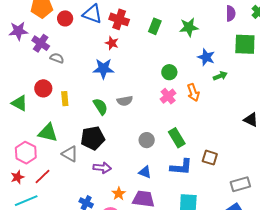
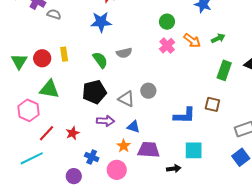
green arrow: (220, 76) -> (218, 38), moved
red circle: (43, 88) -> (42, 58), moved
orange arrow: (193, 93) -> (192, 40), turned -30
green triangle: (19, 103) -> (19, 61), turned 36
green rectangle: (177, 138) -> (224, 70), moved, turned 54
gray triangle: (70, 154) -> (126, 99), moved
blue triangle: (145, 172) -> (134, 127), moved
red star: (17, 177) -> (73, 133), moved

